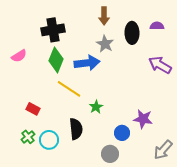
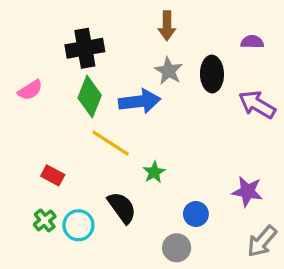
black ellipse: (132, 33) -> (212, 74), moved
purple star: (143, 119) -> (247, 191), moved
black semicircle: (76, 129) -> (122, 208), turned -30

